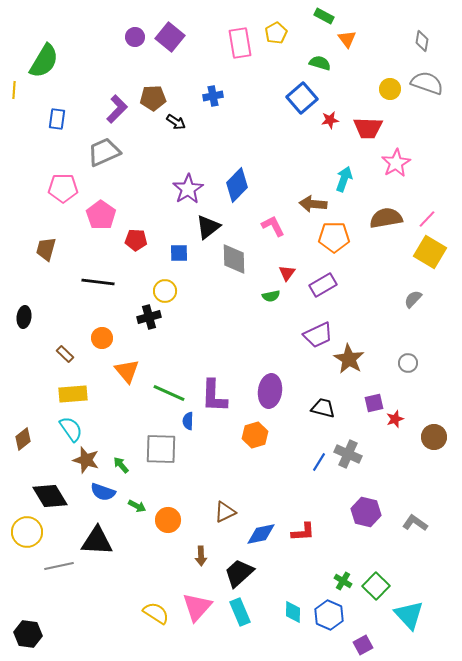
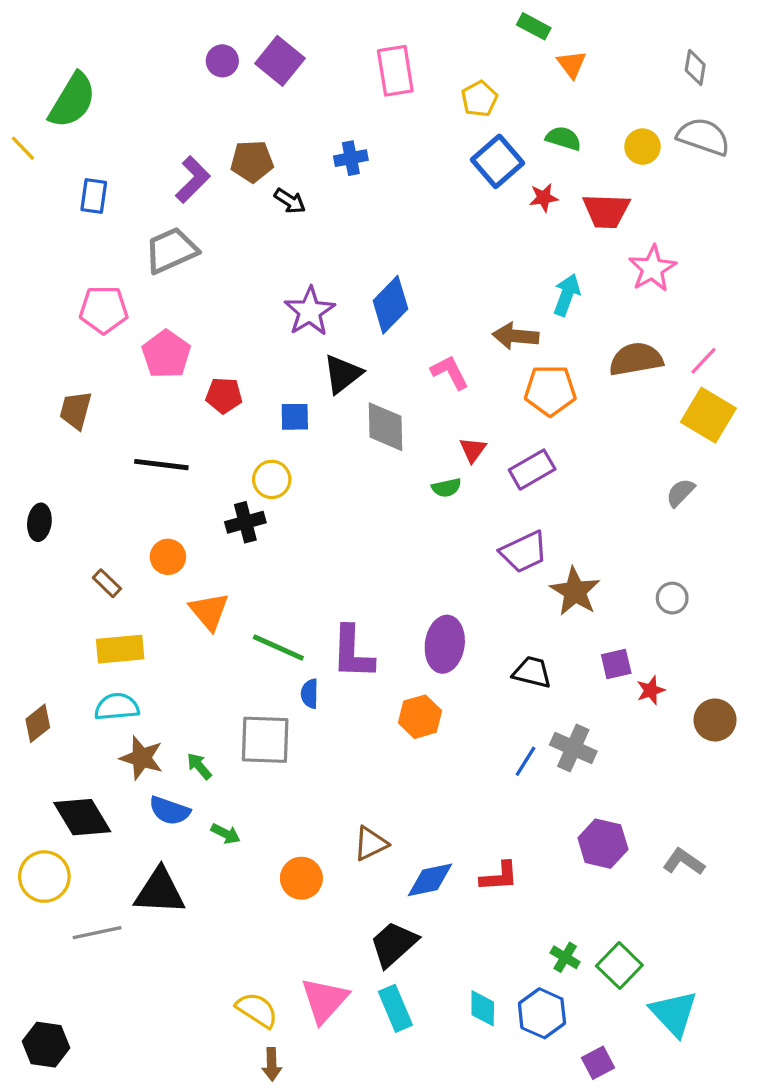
yellow pentagon: (276, 33) -> (479, 99), moved
green semicircle: (320, 63) -> (563, 138), moved
yellow line: (14, 90) -> (23, 148), turned -48
cyan semicircle: (71, 429) -> (117, 707), turned -60
orange circle: (168, 520) -> (301, 878), moved
brown arrow: (201, 556) -> (272, 1064), moved

